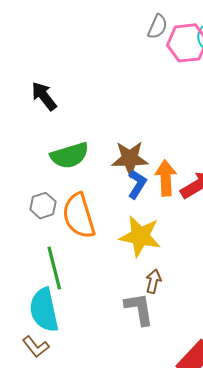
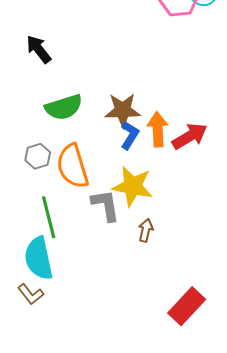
gray L-shape: (139, 309) -> (106, 205), moved

